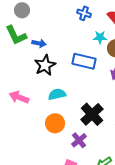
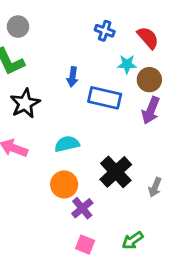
blue arrow: (39, 43) -> (73, 77), moved, turned 88
black star: (45, 65) -> (25, 103), moved
purple cross: (79, 140) -> (82, 208), moved

